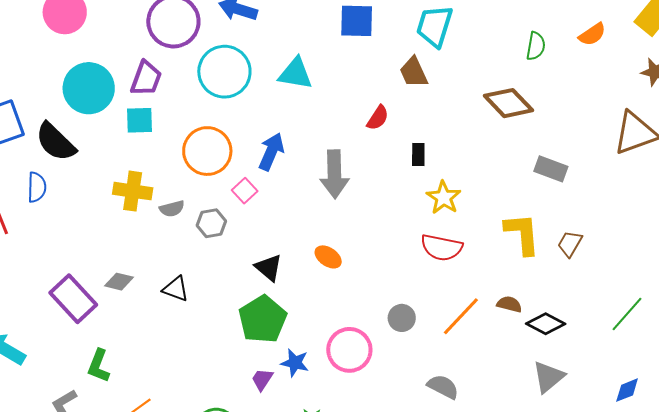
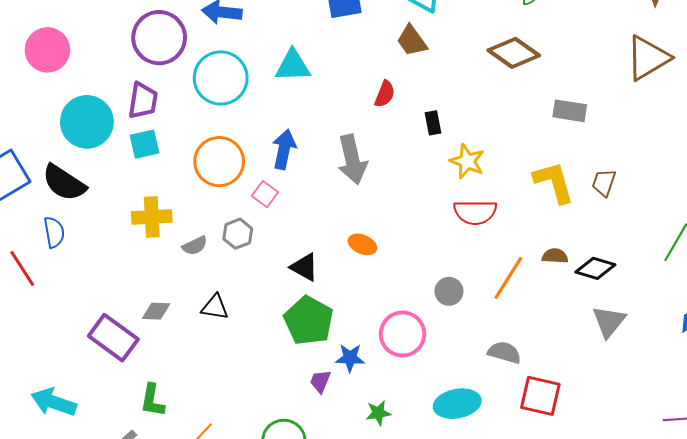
gray semicircle: (172, 209) -> (195, 246), moved

